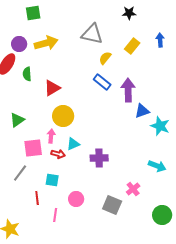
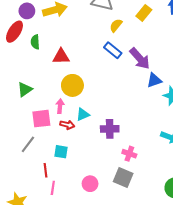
red triangle: (52, 88) -> (61, 56), turned 30
purple arrow: (128, 90) -> (140, 59), turned 140
pink cross: (133, 189) -> (129, 154), moved, turned -32
pink circle: (76, 199) -> (90, 184), moved
pink line: (55, 215) -> (53, 188), moved

